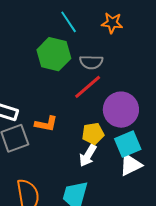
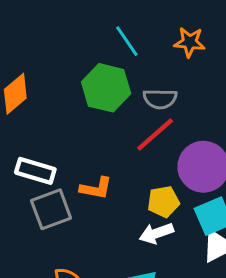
white arrow: (88, 155) -> (156, 233), turned 40

